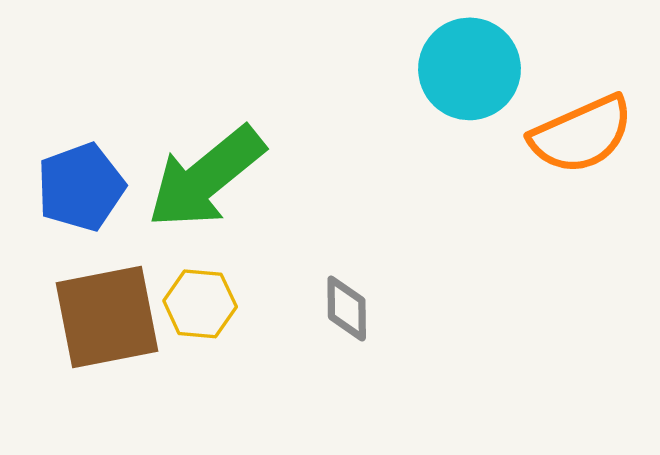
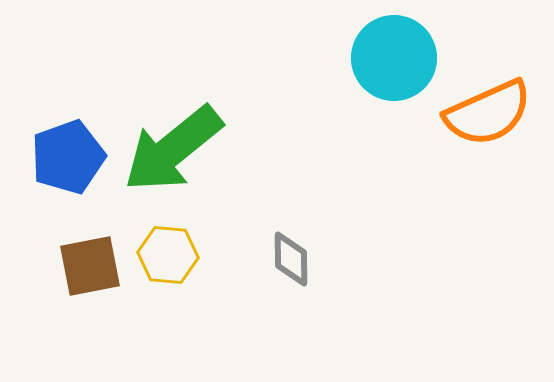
brown square: (107, 317) -> (90, 266), size x0.7

